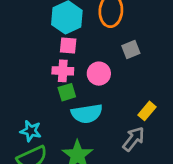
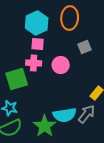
green square: (67, 92) -> (17, 79), moved, size x1.6
cyan semicircle: (87, 114) -> (65, 115), moved

